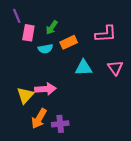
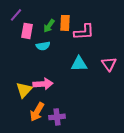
purple line: (17, 16) -> (16, 15), turned 64
pink L-shape: (106, 34) -> (84, 32), moved
orange rectangle: (69, 42) -> (65, 23), moved, turned -63

